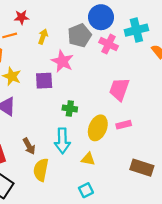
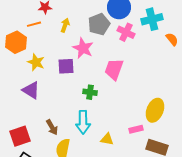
pink trapezoid: (119, 89) -> (114, 69), moved
pink rectangle: (124, 125) -> (136, 129), moved
yellow ellipse: (98, 128) -> (155, 110), moved

